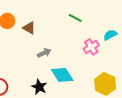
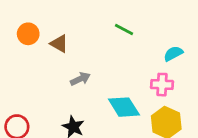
pink cross: (91, 47) -> (162, 85), moved, turned 35
cyan diamond: (62, 75) -> (124, 107), moved

